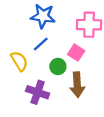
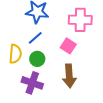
yellow semicircle: (19, 61) -> (15, 54), turned 36
green circle: (58, 66) -> (37, 59), moved

